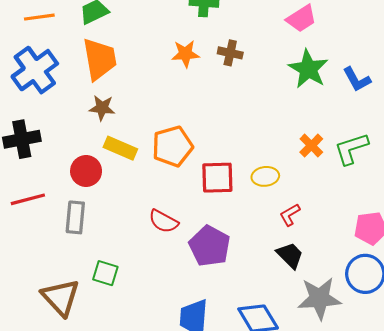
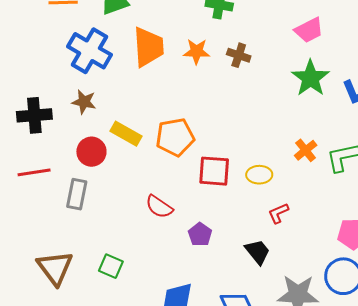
orange trapezoid: (100, 59) -> (148, 47), moved
blue cross: (35, 70) -> (89, 51), moved, turned -30
brown star: (102, 108) -> (84, 102), moved
purple pentagon: (210, 246) -> (200, 234), size x0.6
black trapezoid: (290, 255) -> (258, 252), moved
green square: (105, 273) -> (111, 266), moved

